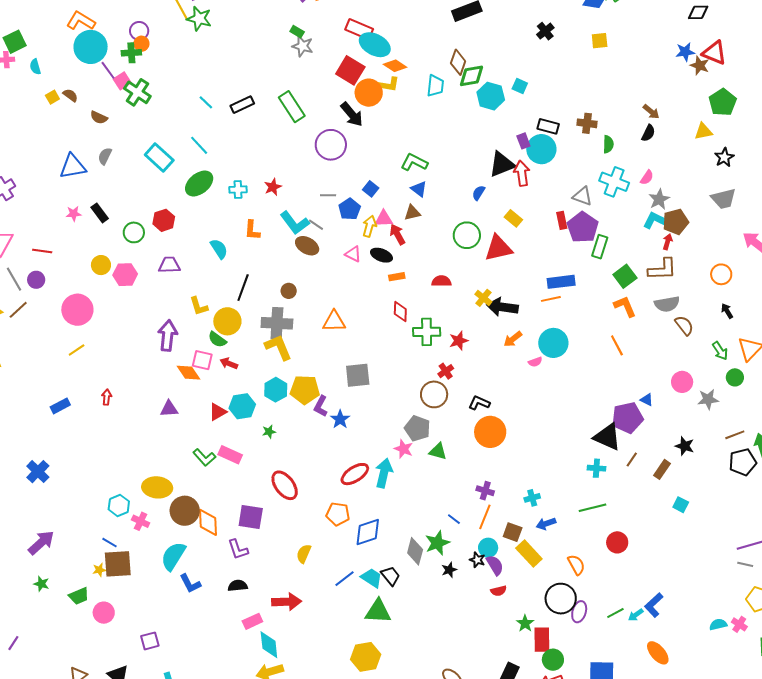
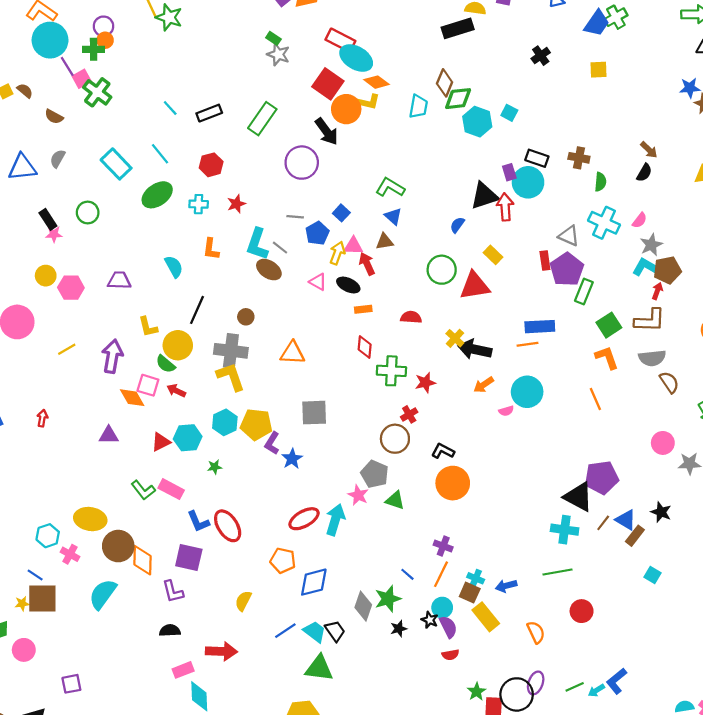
green rectangle: (292, 107) -> (262, 119), turned 64
pink star: (74, 214) -> (54, 234), moved
red hexagon: (164, 220) -> (211, 165), moved
cyan L-shape: (295, 223) -> (257, 244), turned 52
green circle: (134, 232) -> (88, 213), moved
yellow line: (77, 350) -> (67, 349), moved
blue triangle: (647, 400) -> (626, 520), moved, size x1.5
cyan cross: (596, 468) -> (565, 530), size x1.4
cyan cross: (532, 498) -> (476, 578), moved, turned 35
blue L-shape: (190, 584) -> (198, 522), moved
black circle: (561, 599) -> (517, 694), moved

